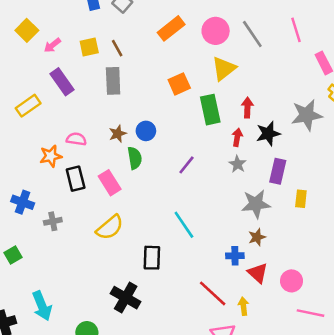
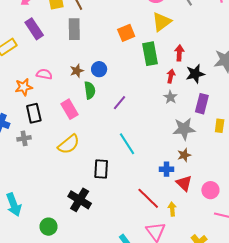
purple line: (186, 165) -> (120, 103), moved
black rectangle: (76, 179) -> (34, 113), moved

